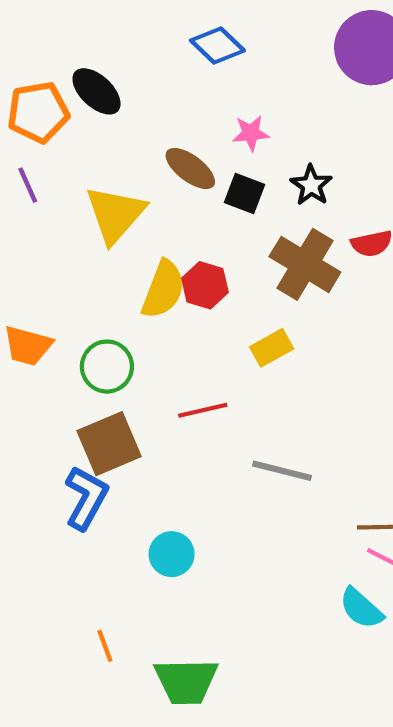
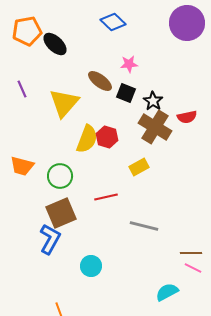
orange pentagon: (38, 112) -> (27, 31), moved
black star: (311, 185) -> (153, 101), moved
cyan semicircle: (361, 608) -> (167, 292), moved, turned 110

